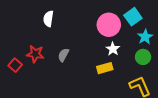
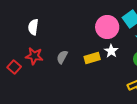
white semicircle: (48, 19) -> (33, 27), moved
yellow rectangle: (105, 68) -> (92, 58), moved

